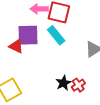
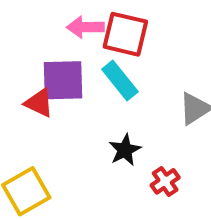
black star: (63, 83) -> (125, 150), moved

